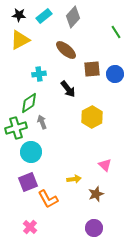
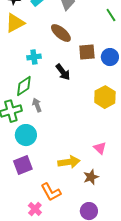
yellow hexagon: (92, 117) -> (105, 97), moved
yellow arrow: (74, 179) -> (69, 162), size x1.5
orange L-shape: (48, 199) -> (51, 192), moved
pink cross: (30, 227) -> (35, 209), moved

